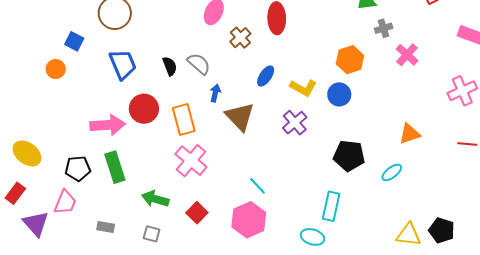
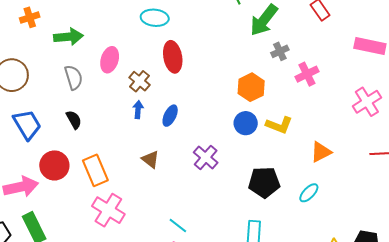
pink cross: (407, 55) -> (307, 74), turned 30
gray semicircle: (199, 64) -> (74, 77), moved, turned 40
yellow L-shape: (303, 88) -> (279, 125), moved
blue arrow: (215, 93) -> (138, 110), moved
brown triangle: (240, 117) -> (150, 159), size x0.6

